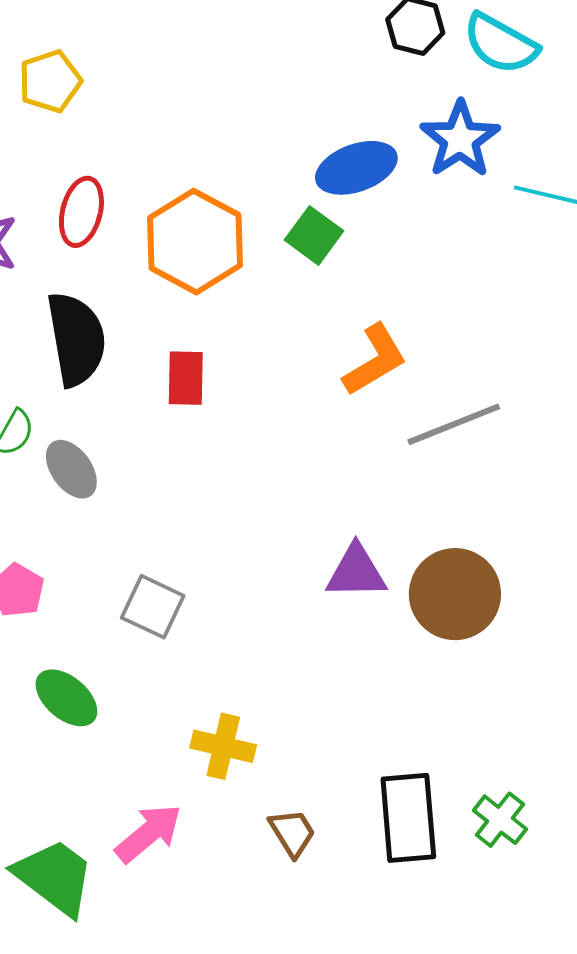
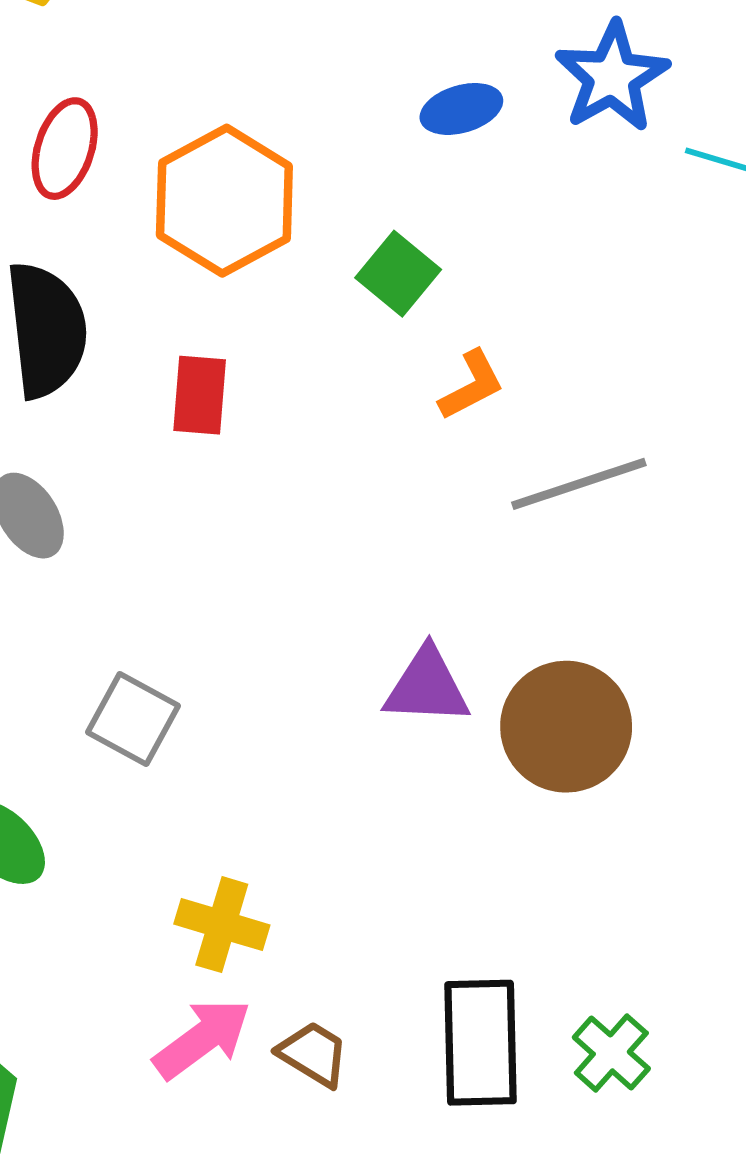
blue ellipse: (356, 168) -> (461, 109), size x0.7
green square: (314, 235) -> (398, 274), moved
orange L-shape: (375, 360) -> (472, 385), size x0.7
pink arrow: (149, 833) -> (202, 1039), moved
brown trapezoid: (292, 833) -> (313, 1054), turned -30

